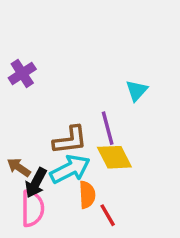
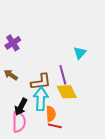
brown arrow: (19, 167) -> (11, 75), moved
cyan arrow: (70, 169) -> (41, 99), turned -60
red line: (108, 215) -> (55, 126), moved, turned -48

